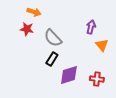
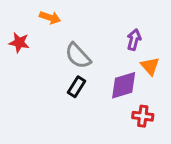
red star: (27, 29) -> (19, 43), moved
purple diamond: (69, 75) -> (124, 85), moved

